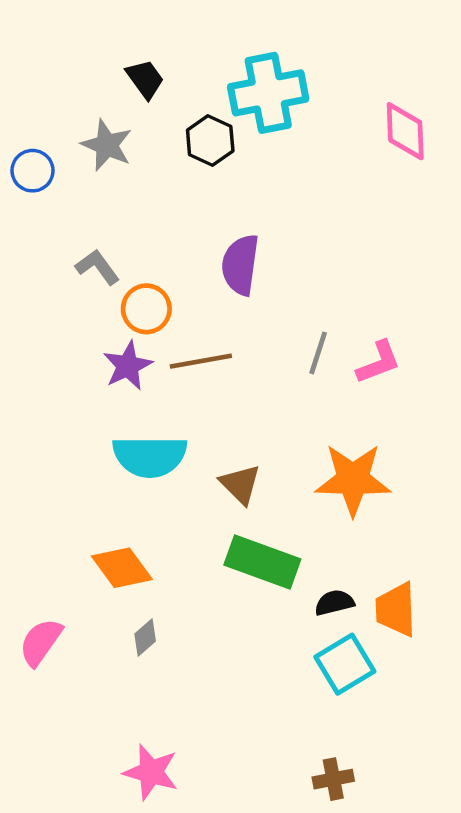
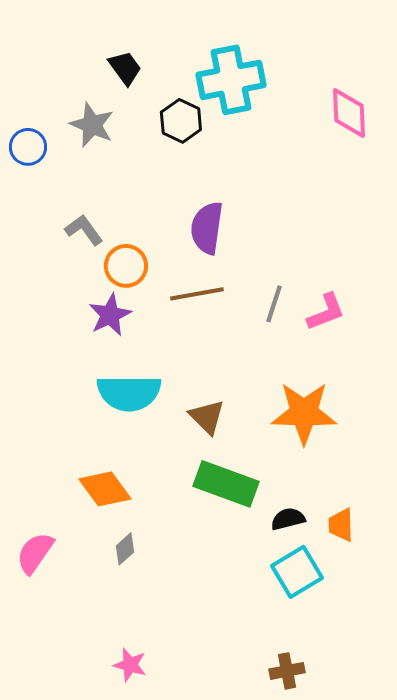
brown line: (201, 361) -> (197, 294), moved
orange trapezoid: (396, 610) -> (341, 525), size x0.7
pink star: (151, 772) -> (130, 665), size x0.7

